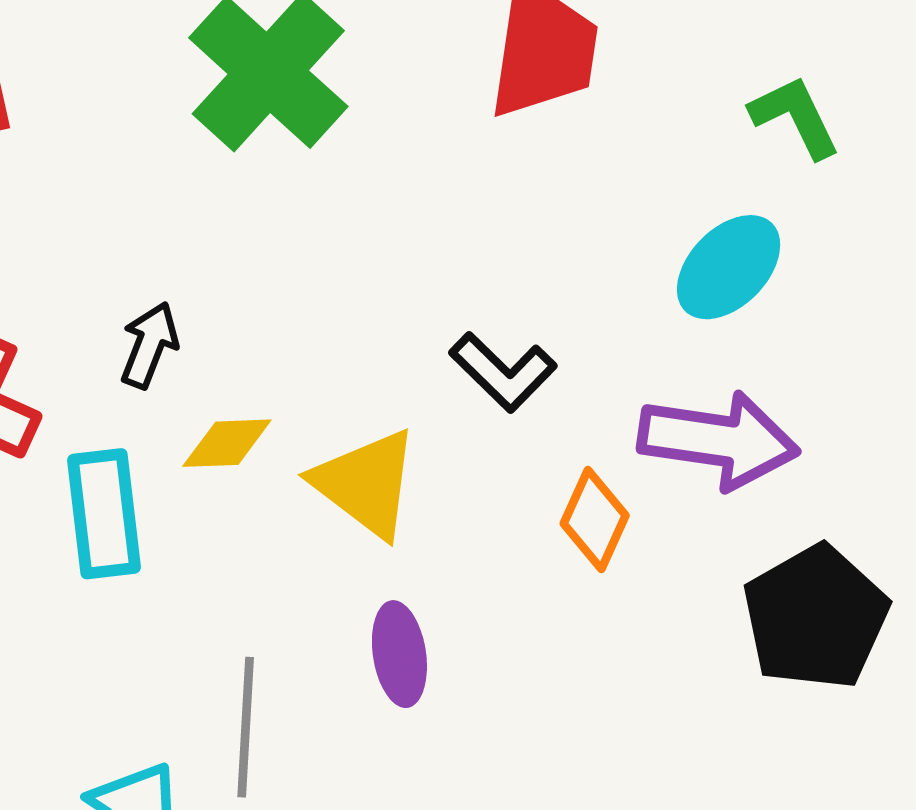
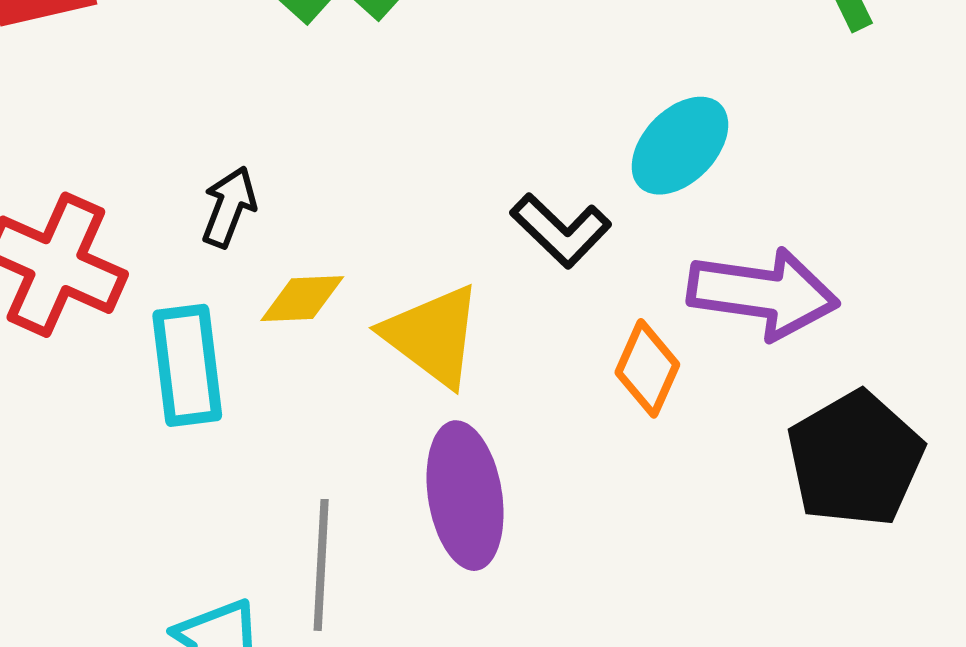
cyan ellipse: (729, 267) -> (680, 146), moved
purple ellipse: (399, 654) -> (465, 496), size x1.5

